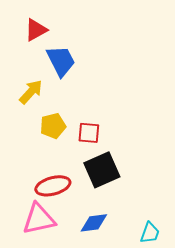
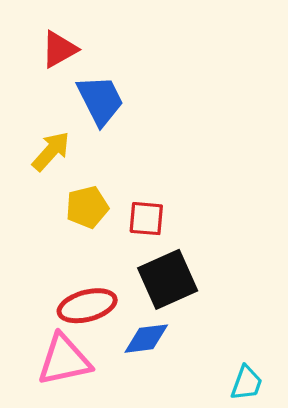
blue diamond: (94, 223) -> (146, 339), moved

